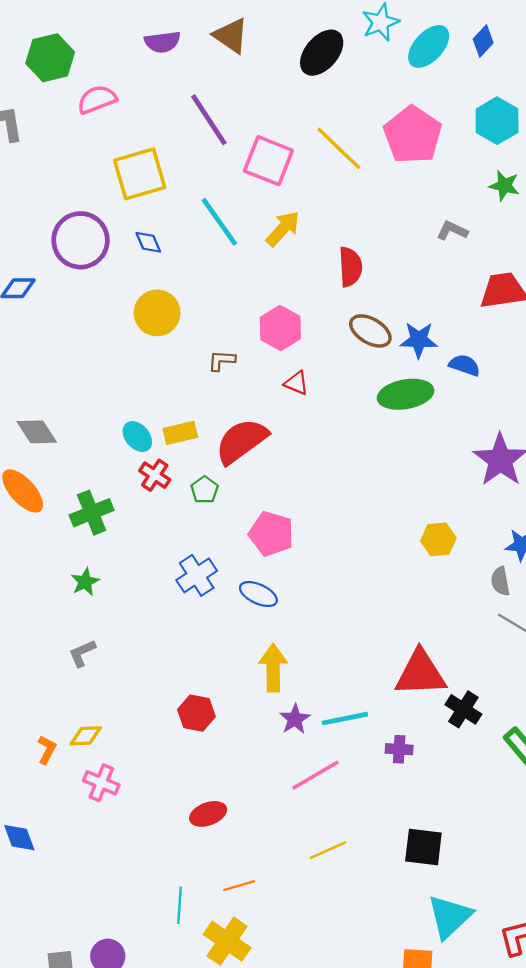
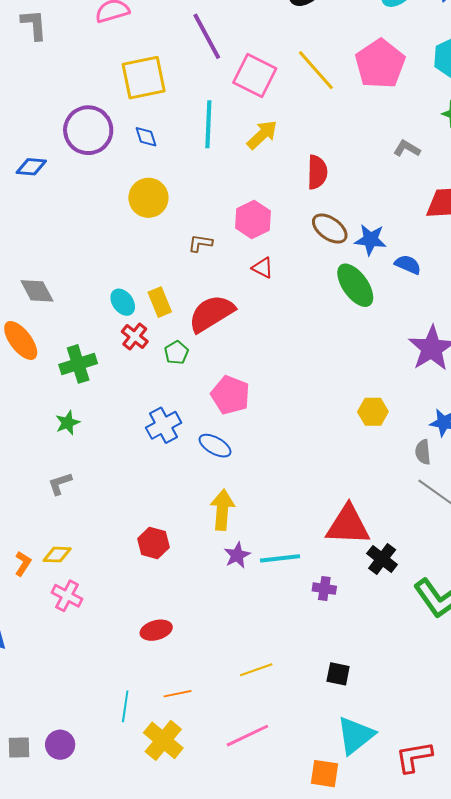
cyan line: (219, 222) -> (208, 124), turned 33
green ellipse: (406, 394) -> (355, 285), turned 60
yellow rectangle: (180, 433) -> (160, 302), turned 76
pink line: (316, 775) -> (247, 736), moved
black square: (423, 847) -> (338, 674), size x0.7

